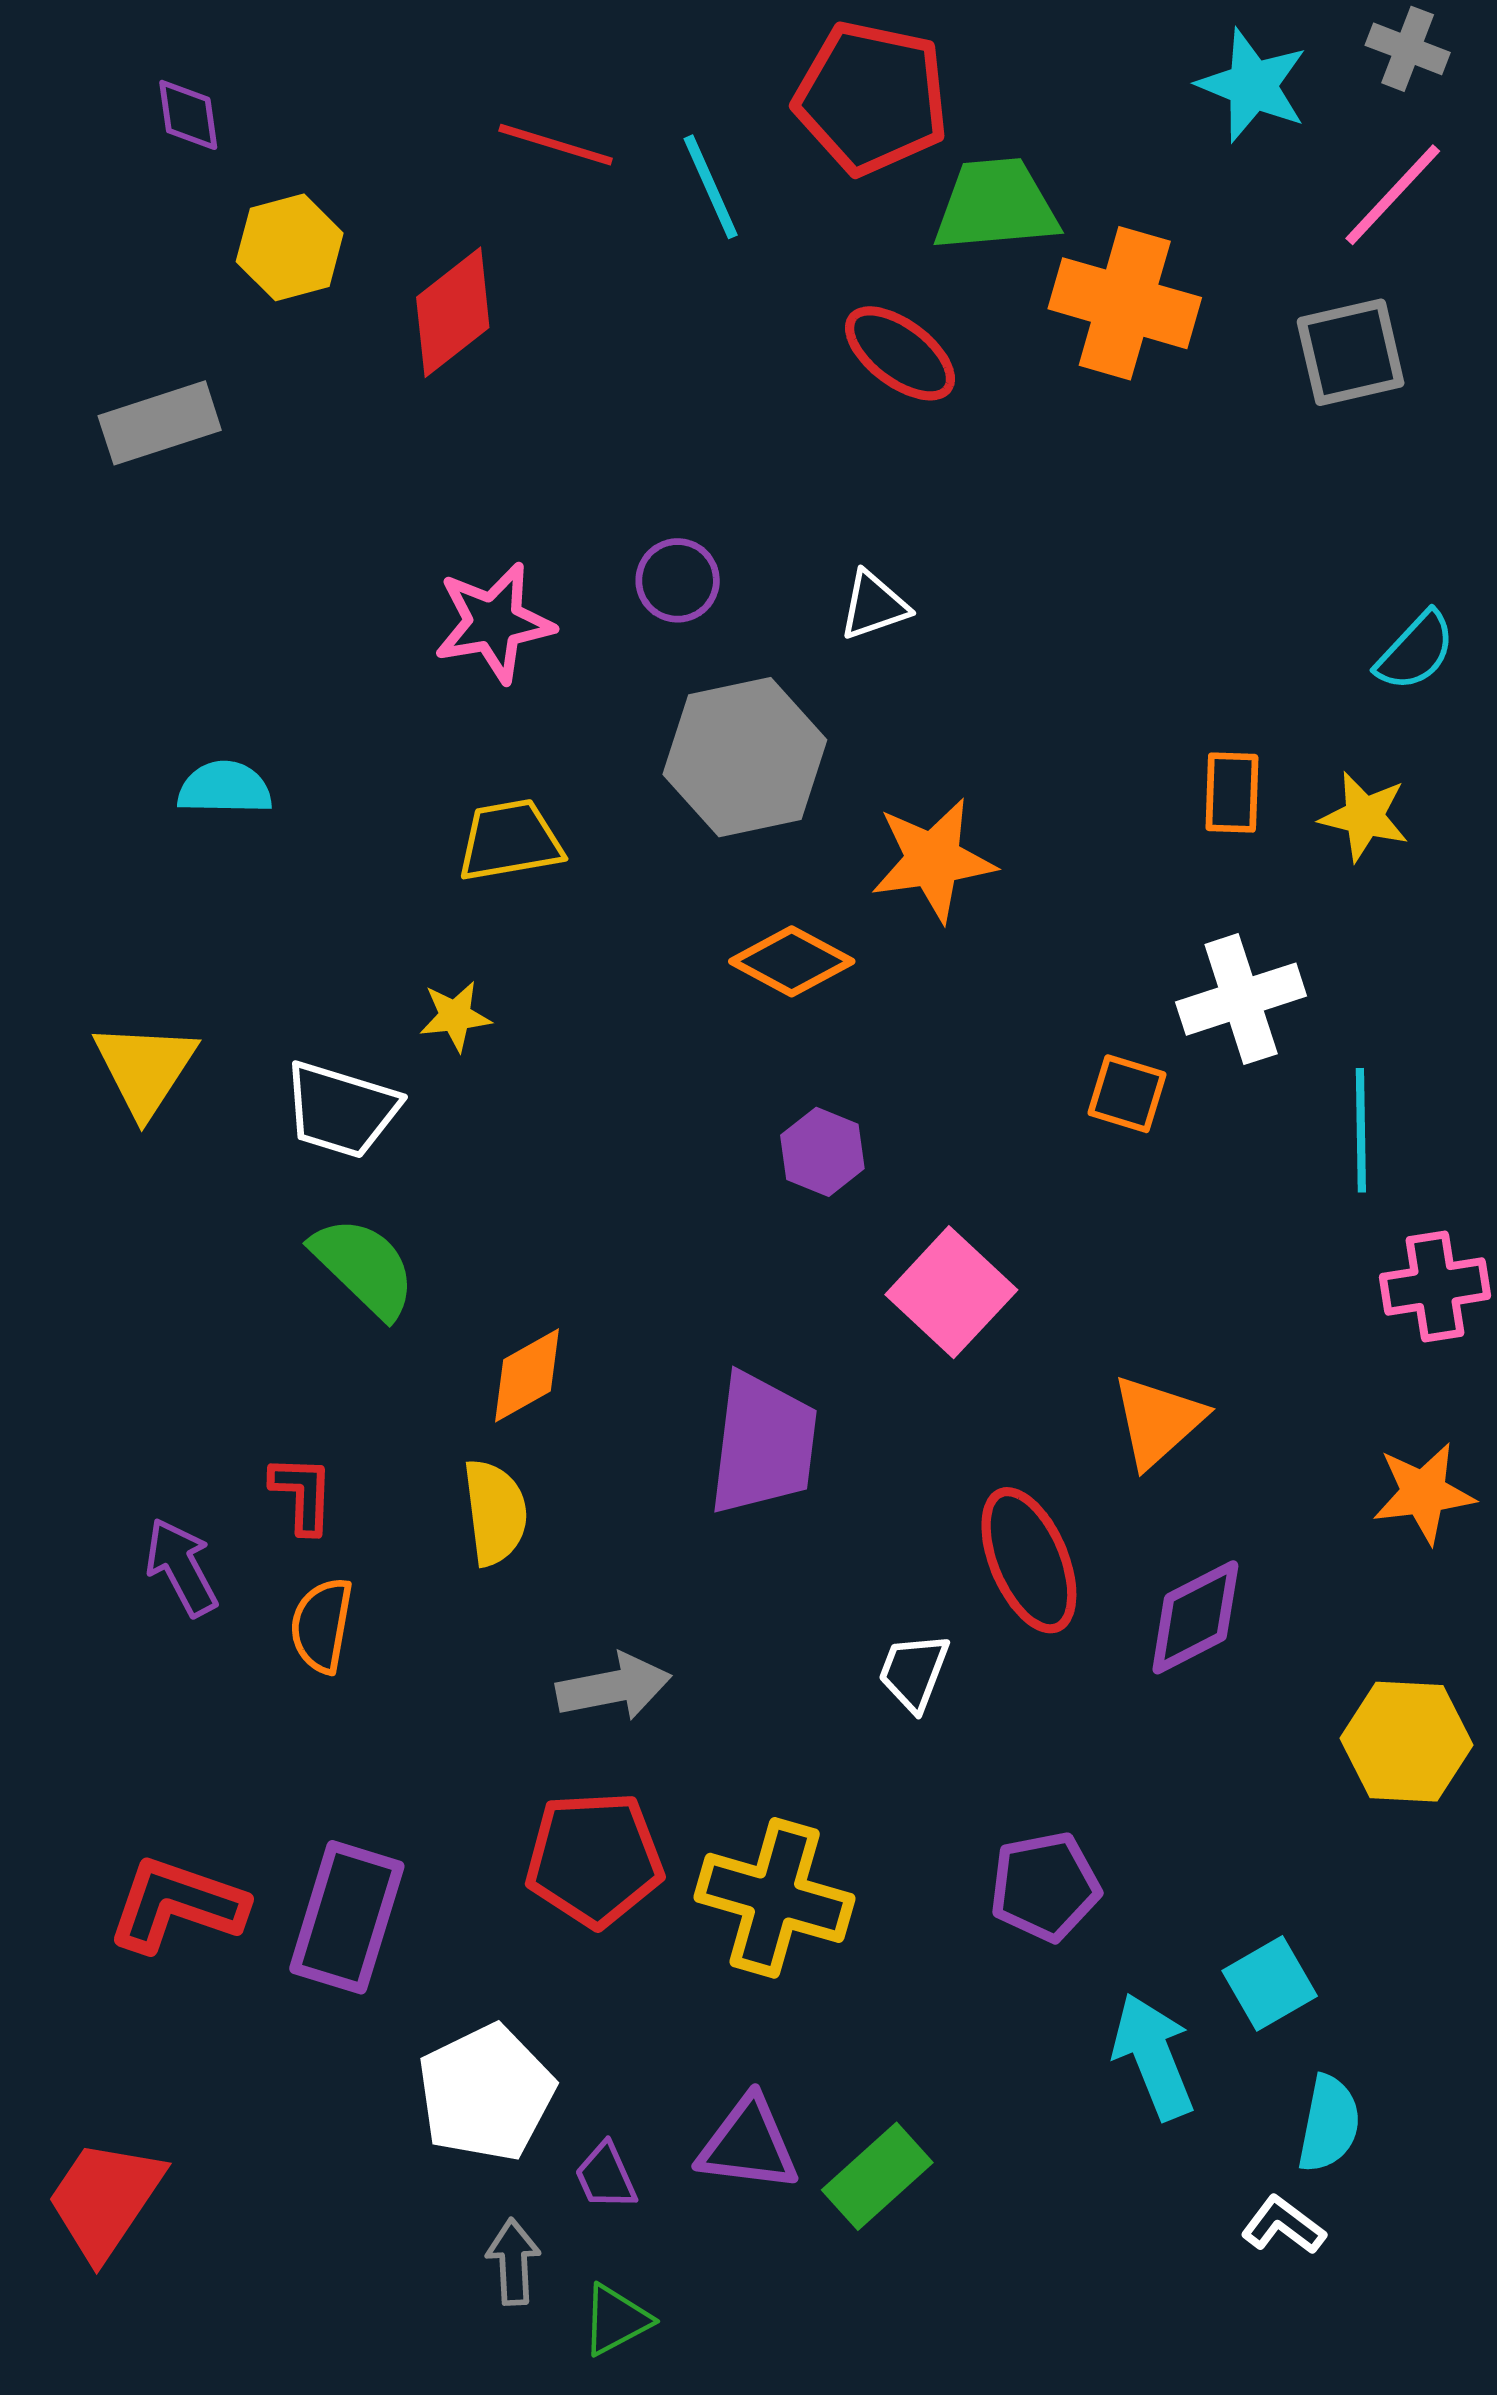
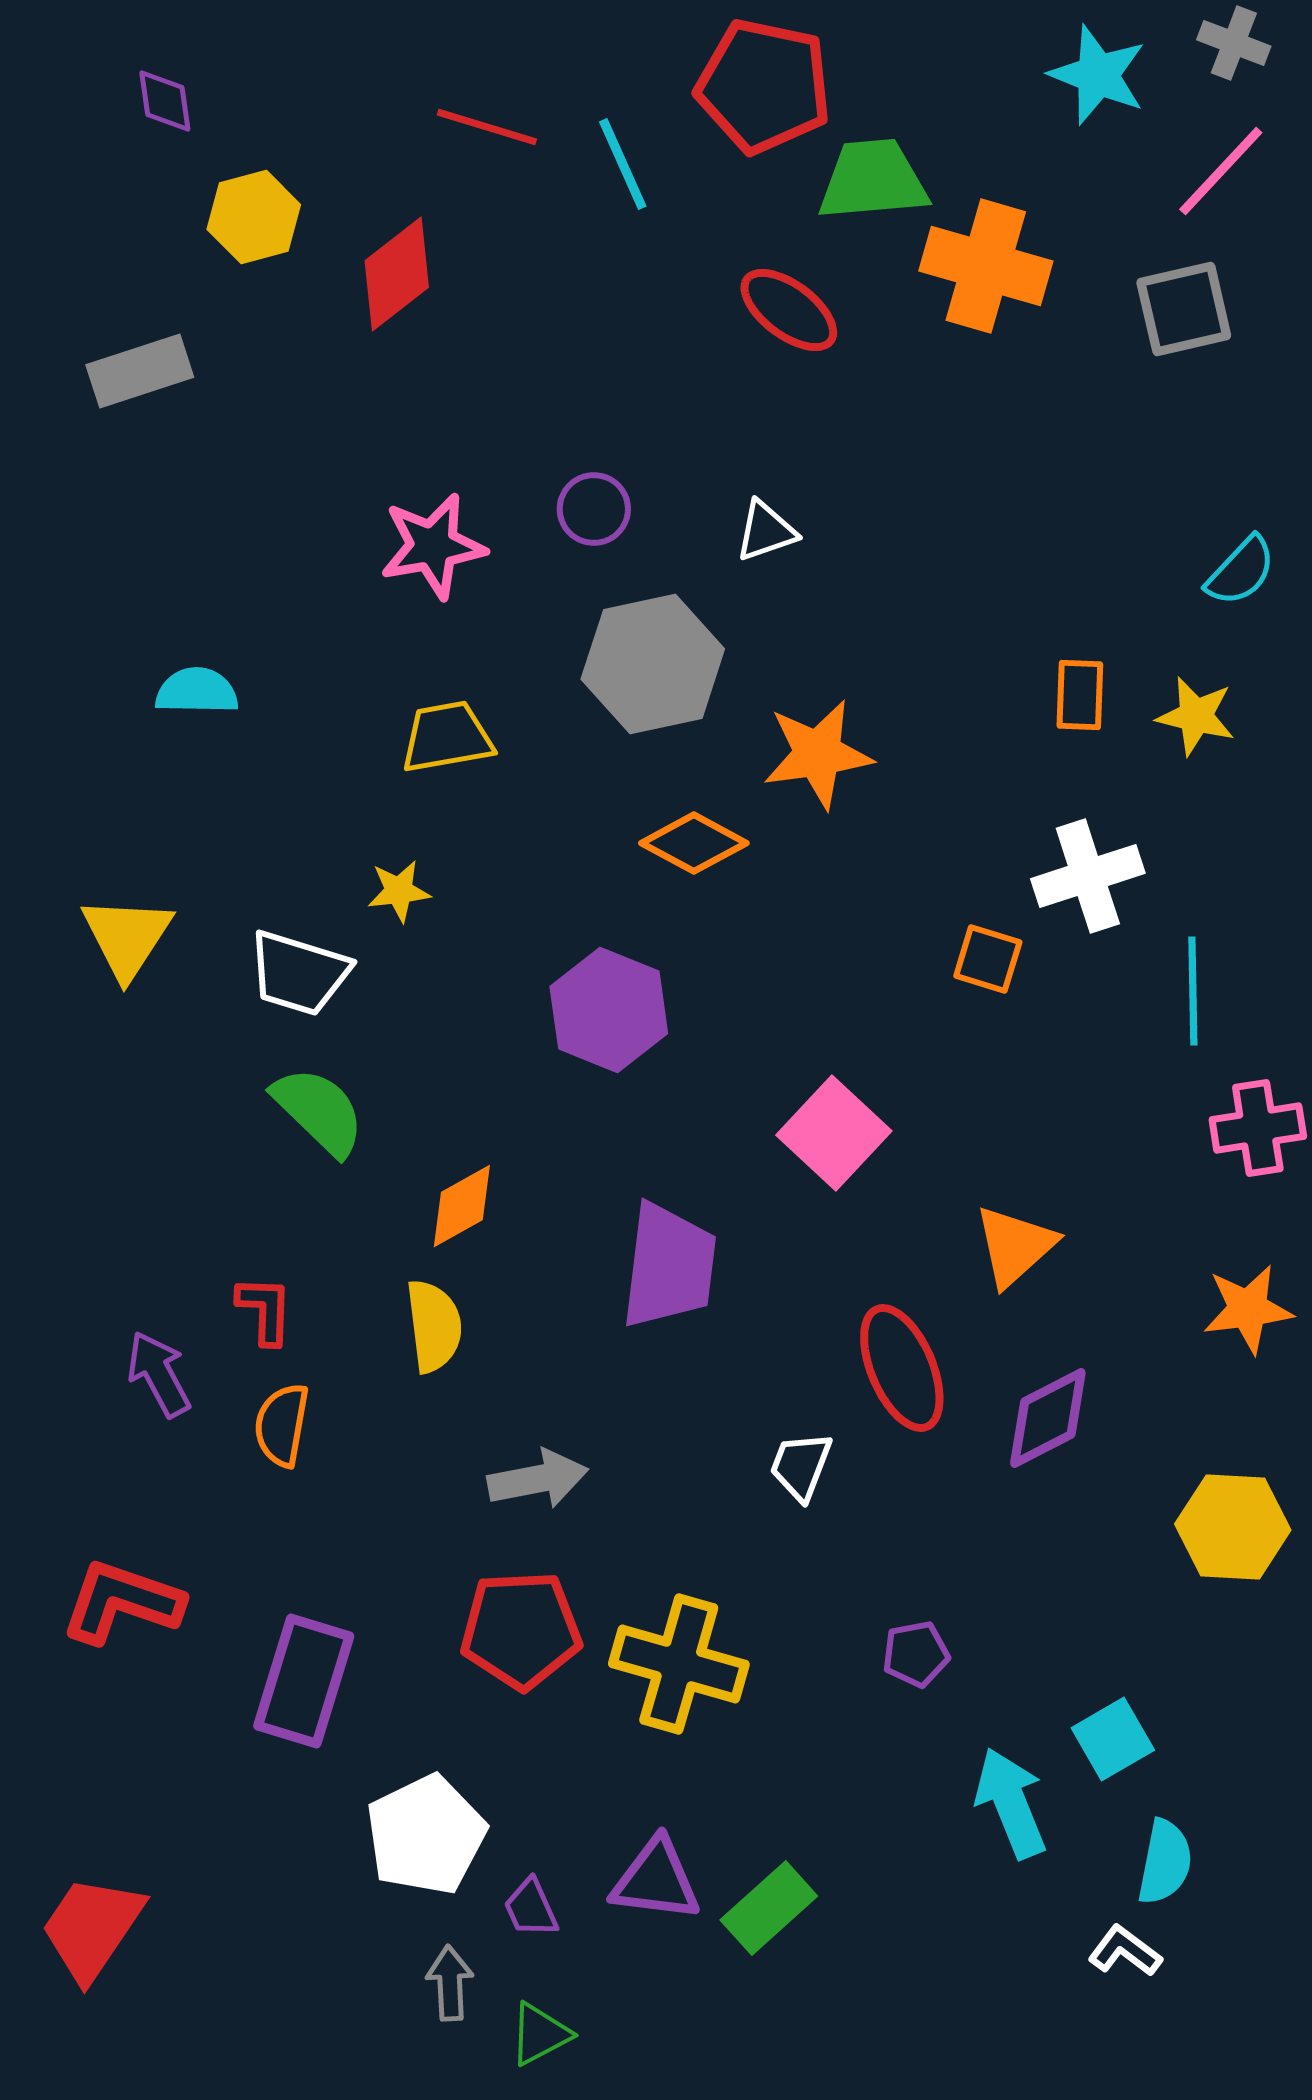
purple hexagon: (822, 1152) -> (609, 1010), moved, size x1.6
purple pentagon: (1045, 1886) -> (916, 1654), size x0.7
red L-shape: (177, 1905) -> (122, 1602), moved

